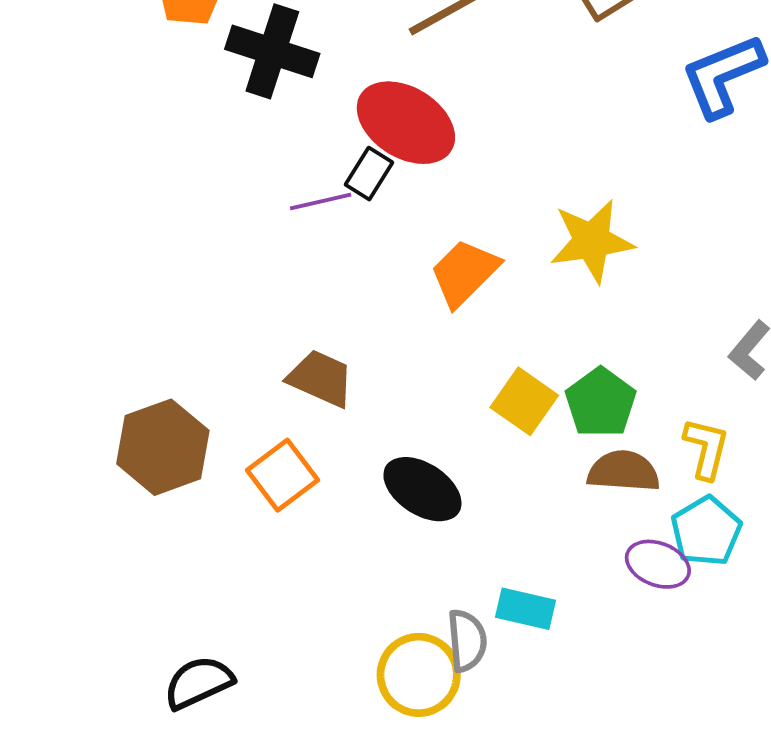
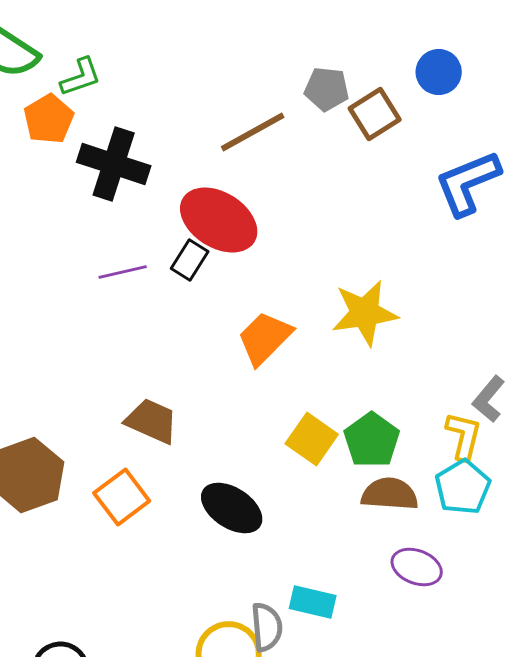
purple line: (321, 202) -> (123, 272), moved
yellow L-shape: (706, 448) -> (464, 436), moved
cyan pentagon: (706, 531) -> (463, 487), moved

